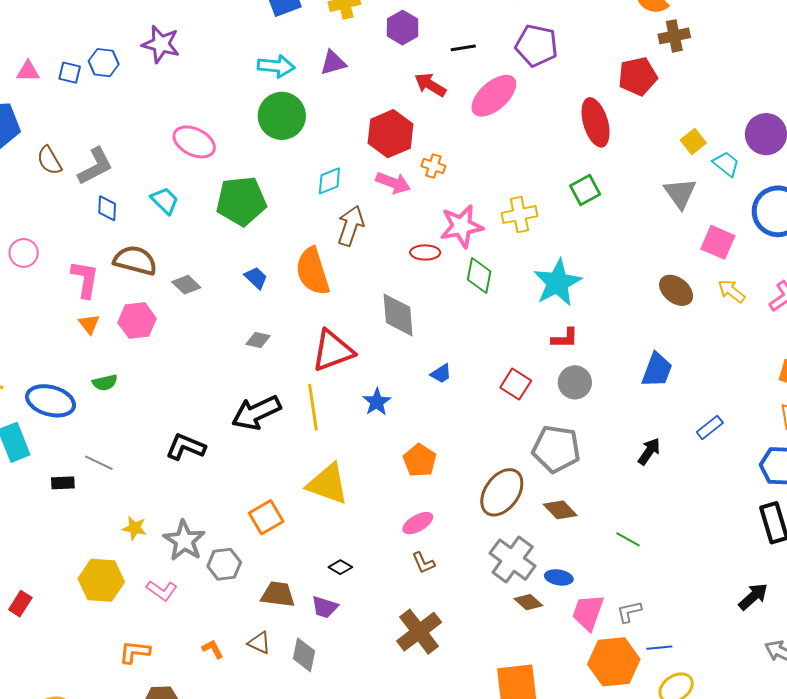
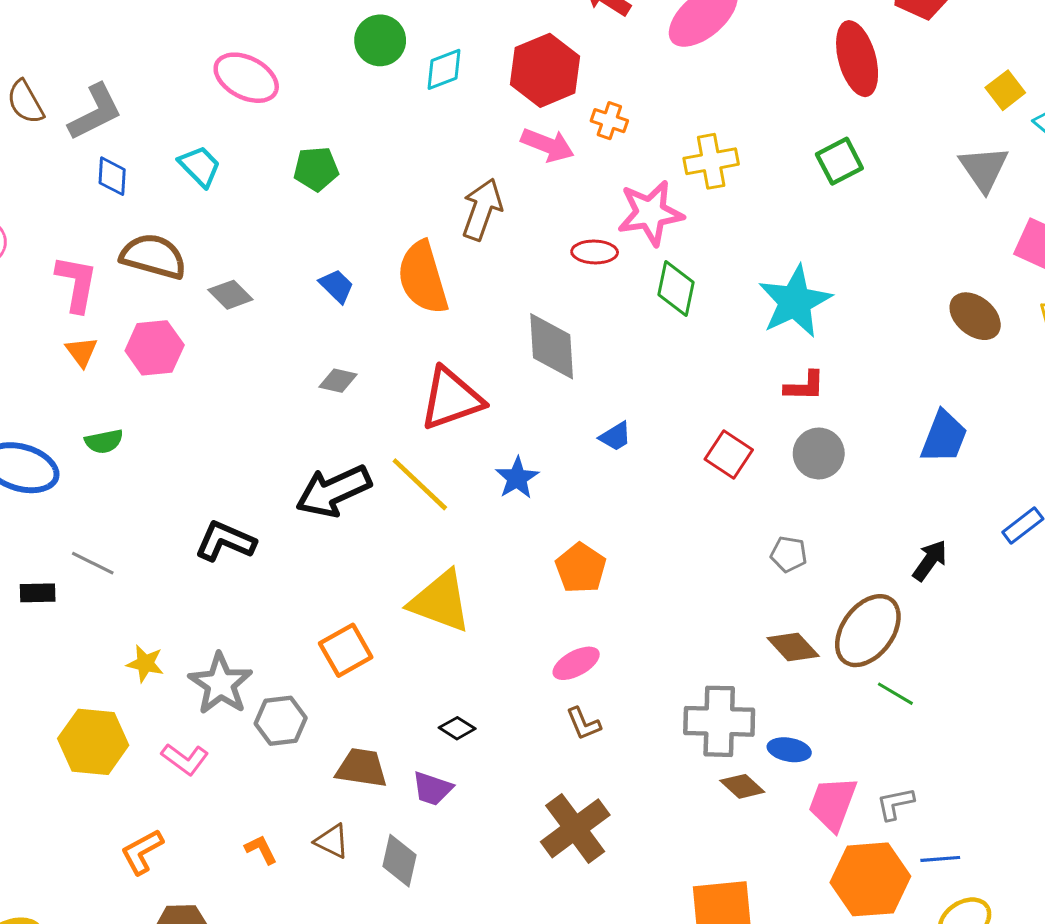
green circle: (282, 116) -> (380, 40), size x0.7
cyan diamond: (329, 181) -> (444, 69), moved
green pentagon: (241, 201) -> (316, 169), size x0.6
yellow cross: (519, 215) -> (711, 161), moved
yellow line: (313, 407) -> (420, 484), turned -39
gray pentagon: (556, 449) -> (789, 554), size x0.5
brown ellipse: (502, 492) -> (868, 631), moved
gray cross: (513, 560) -> (719, 721), turned -36
orange L-shape: (135, 652) -> (142, 852), turned -36

